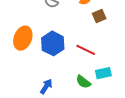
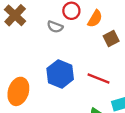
orange ellipse: (23, 38) -> (18, 91), moved

